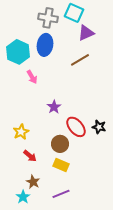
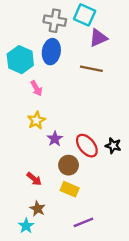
brown line: (80, 60) -> (91, 69), turned 42
purple star: (54, 107) -> (55, 139), moved
yellow star: (21, 132) -> (36, 120), moved
purple line: (61, 194) -> (83, 222), moved

